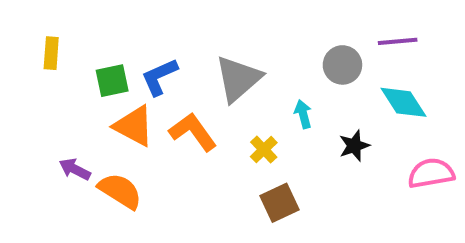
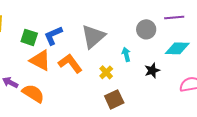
green square: (112, 81) -> (29, 37), turned 30
cyan diamond: (403, 102) -> (177, 48), turned -55

